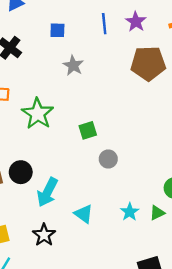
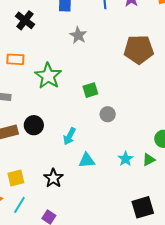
brown pentagon: (148, 63) -> (139, 49), moved
cyan arrow: (47, 192) -> (69, 136), moved, size x0.7
cyan triangle: (84, 214) -> (87, 160), turned -42

